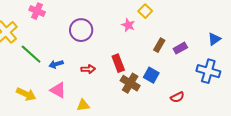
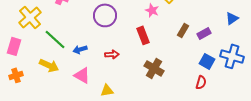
blue triangle: (214, 39) -> (232, 18), moved
red rectangle: (118, 63) -> (143, 35), moved
blue square: (151, 75) -> (207, 61), moved
yellow arrow: (26, 94) -> (49, 65), moved
red semicircle: (177, 97) -> (201, 82), turned -48

